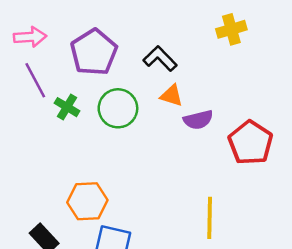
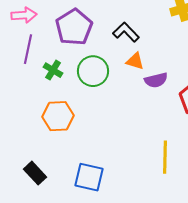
purple line: (35, 80) -> (28, 49), turned 40
orange hexagon: (87, 201) -> (58, 116), moved

